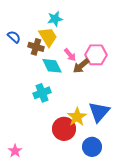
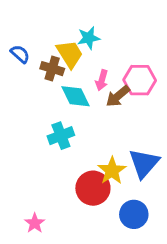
cyan star: (55, 19) -> (89, 38), moved
pink arrow: (70, 55) -> (102, 80), turned 56
pink star: (15, 151) -> (35, 223), moved

